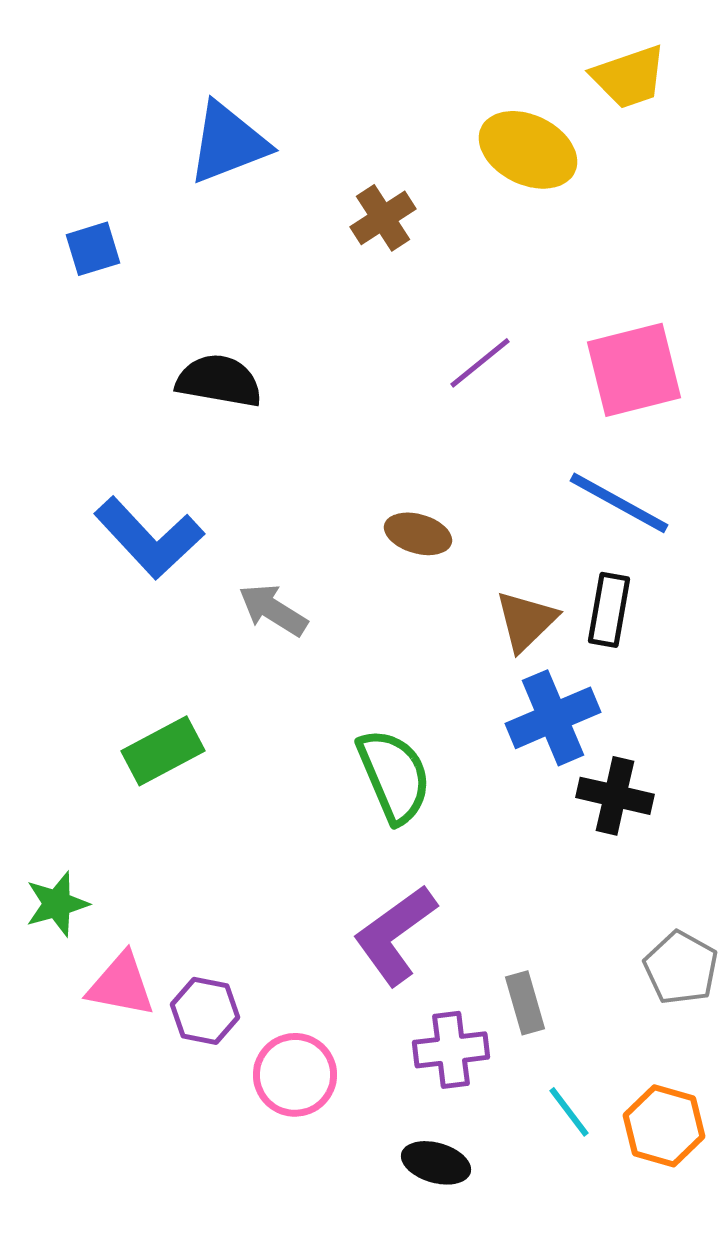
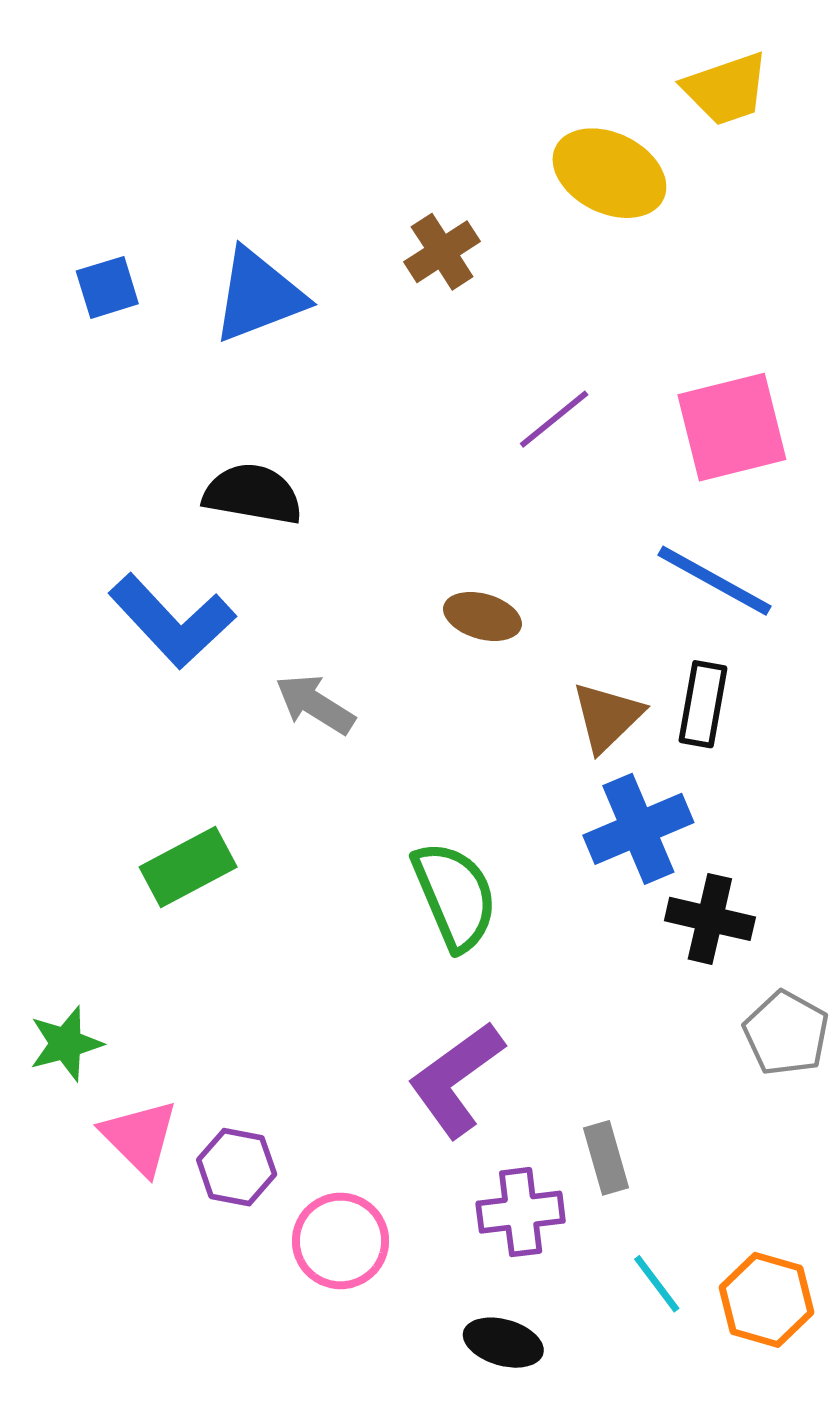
blue triangle: (228, 143) -> (259, 296), moved
black semicircle: (219, 381) -> (253, 494), moved
gray pentagon: (681, 968) -> (786, 1033), moved
pink triangle: (121, 985) -> (140, 1137), turned 34

